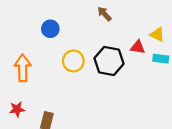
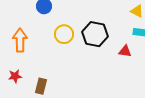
red triangle: (138, 47) -> (125, 51), moved

